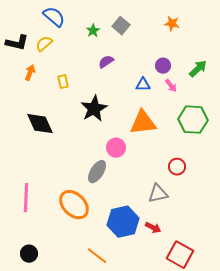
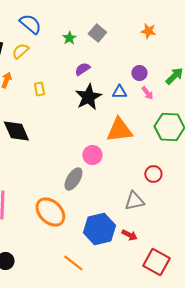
black star: (94, 109) -> (88, 97), moved

